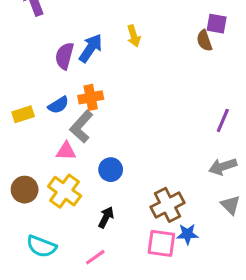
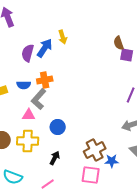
purple square: (217, 24) -> (127, 55), moved
yellow arrow: (134, 36) -> (63, 37), moved
blue semicircle: (58, 105) -> (24, 85), turned 32
yellow cross: (65, 191) -> (28, 141), turned -35
blue star: (187, 234) -> (112, 161), moved

